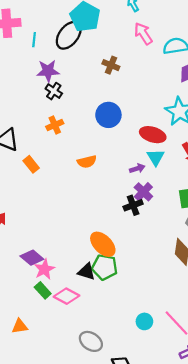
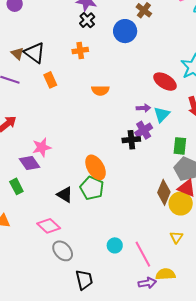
blue circle: (108, 115) -> (125, 31), moved
cyan triangle: (156, 157) -> (162, 114), moved
pink star: (44, 269) -> (42, 147), moved
black triangle: (86, 272) -> (65, 195), moved
green rectangle: (43, 290) -> (16, 186), moved
pink diamond: (66, 296) -> (49, 226), moved

